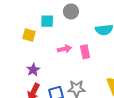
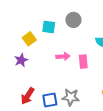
yellow square: (29, 35) -> (29, 39), turned 32
purple star: (33, 70) -> (21, 60), moved

